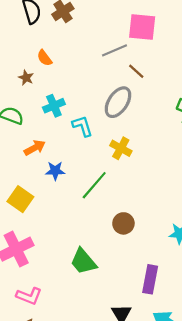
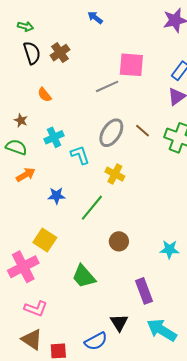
brown line: (136, 71) -> (143, 131), moved
brown star: (26, 78) -> (21, 120), moved
orange arrow: (35, 148) -> (26, 175), moved
yellow square: (20, 199) -> (45, 240), moved
purple rectangle: (150, 279) -> (144, 291), turned -30

